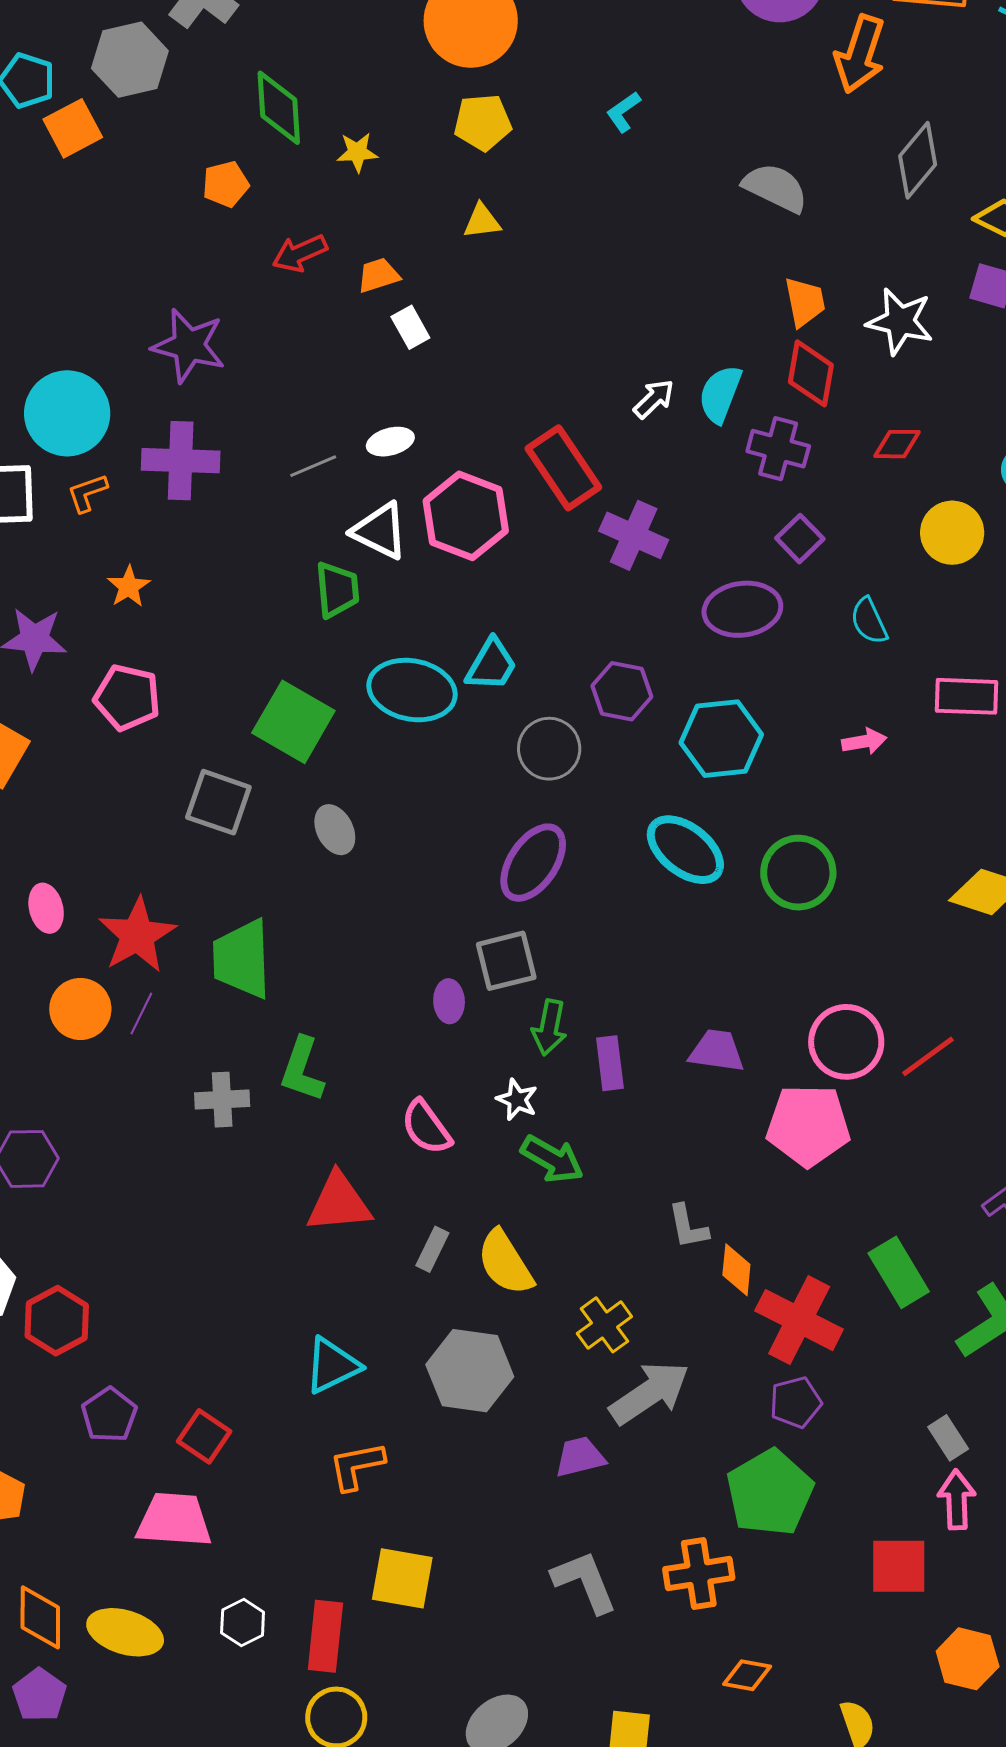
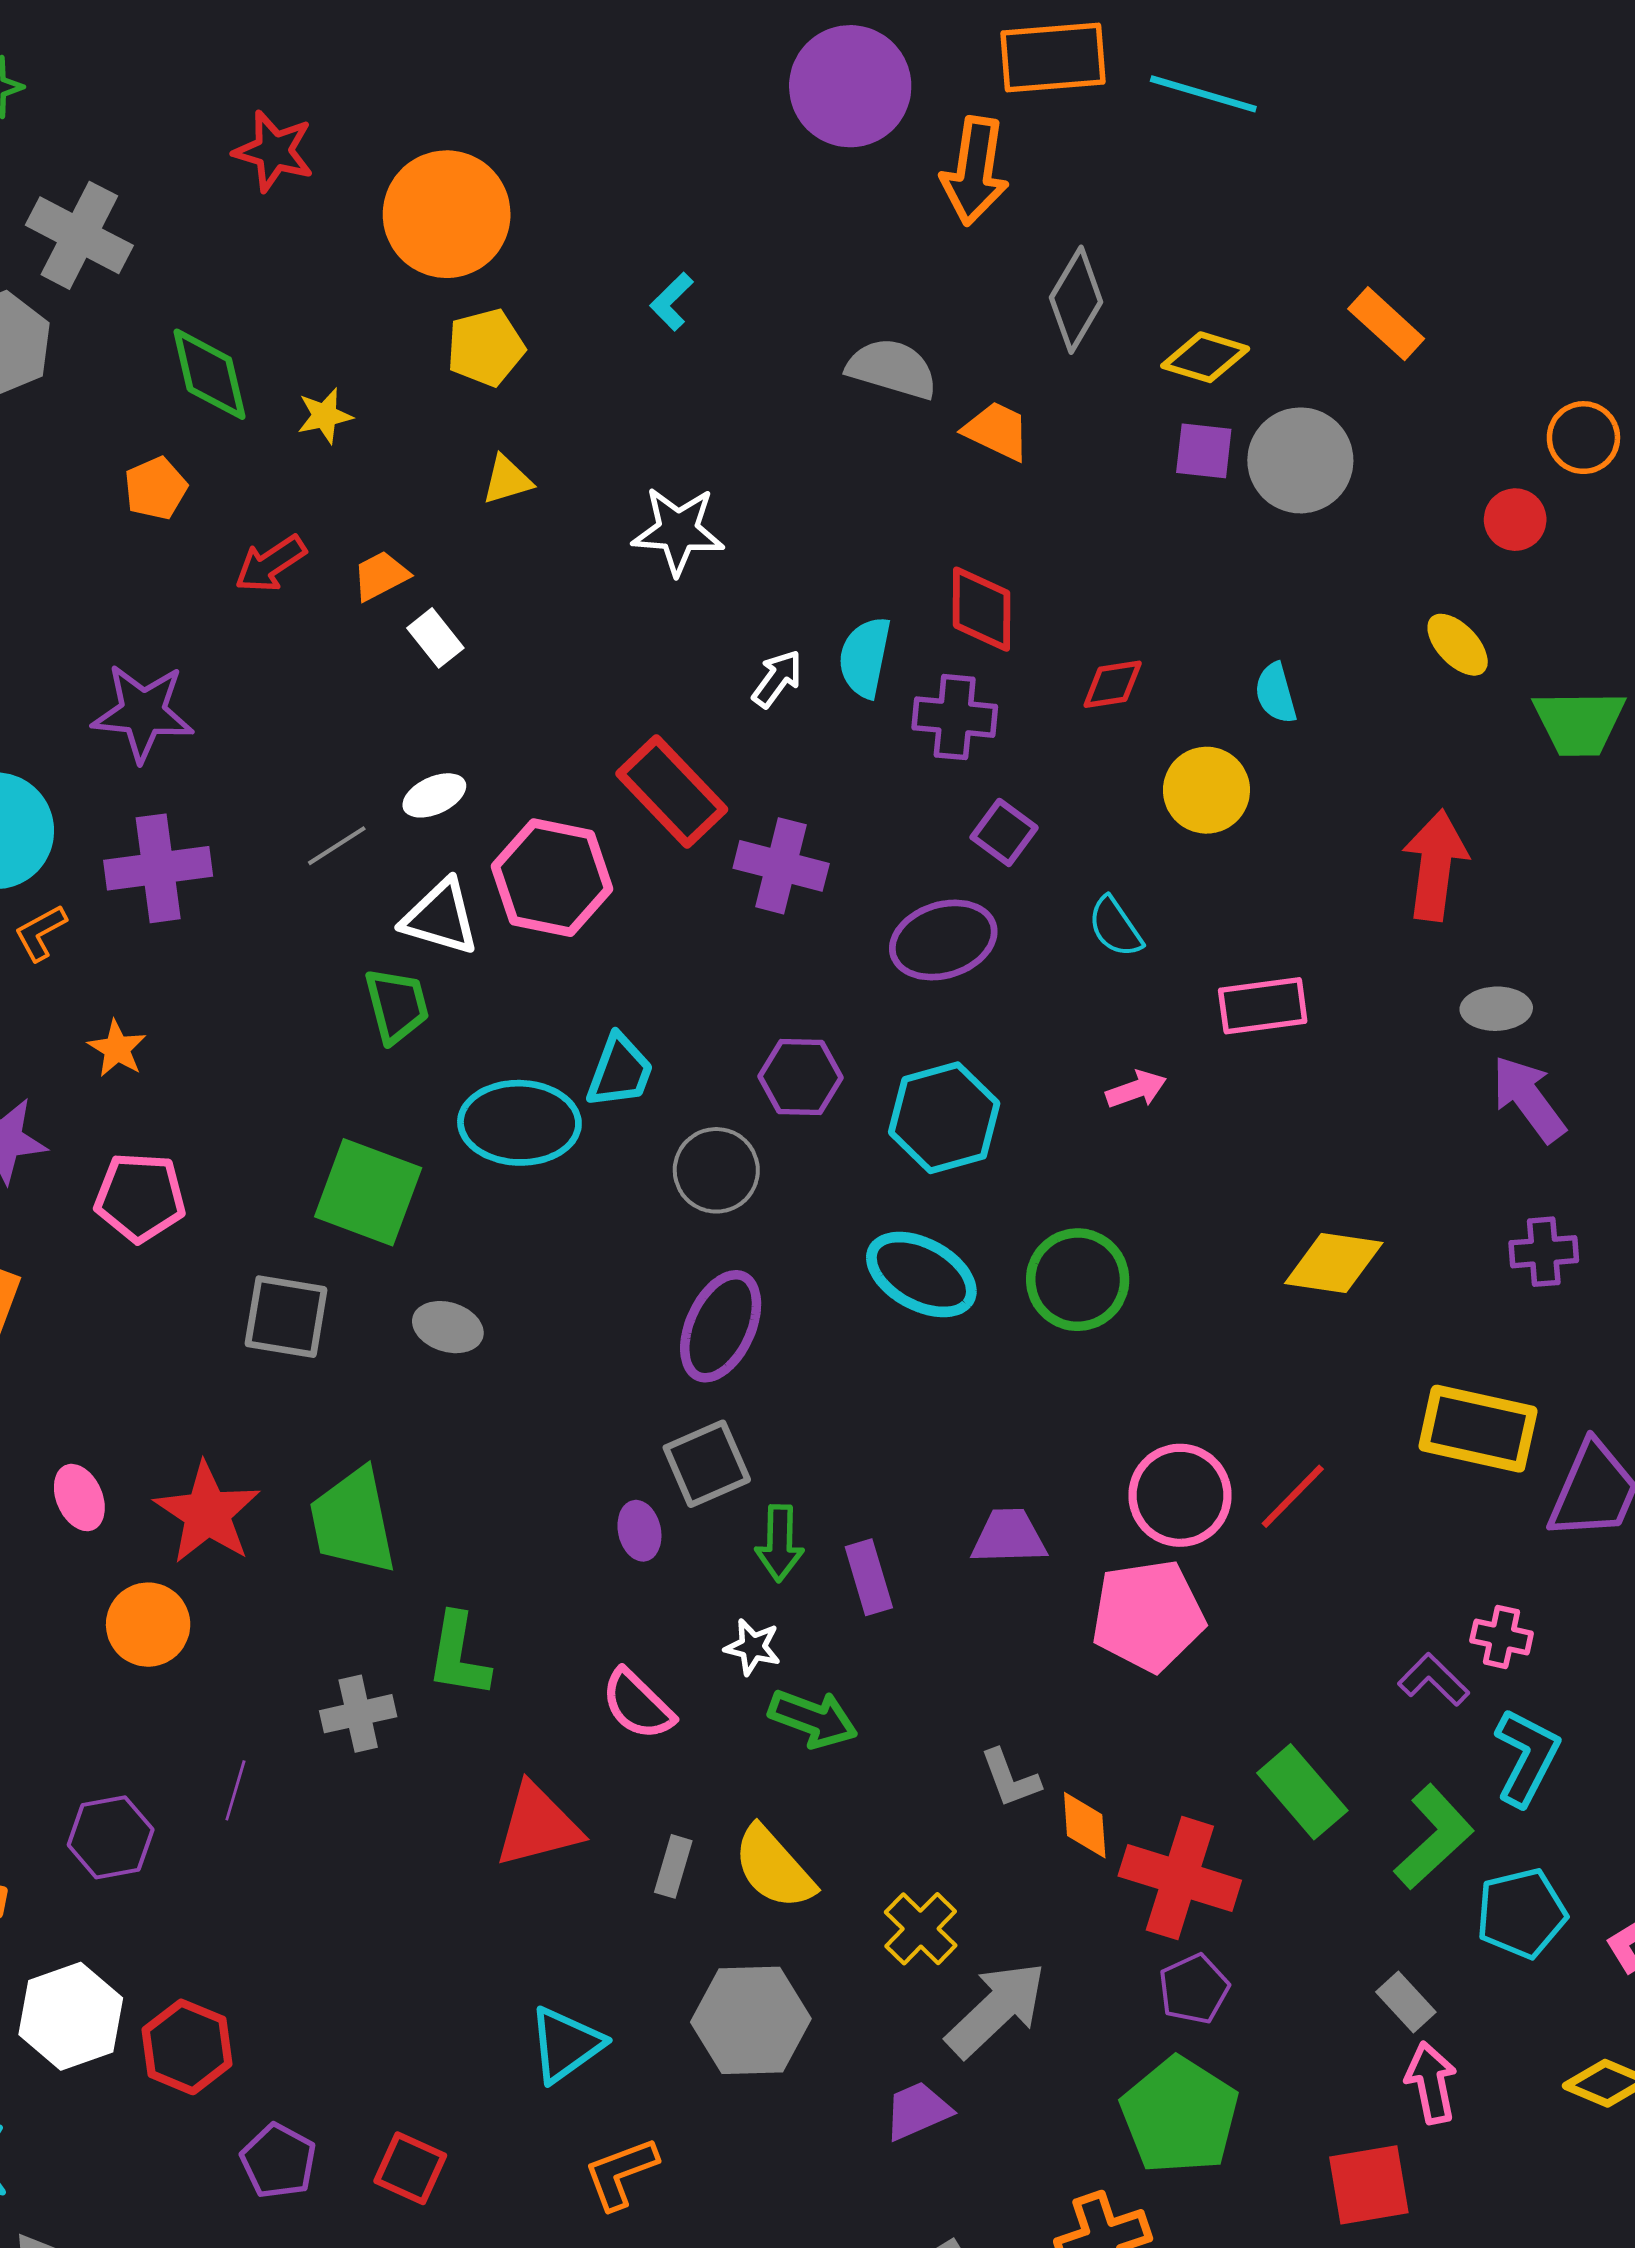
orange trapezoid: (805, 302) -> (997, 431), moved, turned -44
white star: (900, 321) -> (678, 531), moved
gray ellipse: (335, 830) -> (448, 1327), turned -36
purple line: (141, 1013) -> (235, 1790), moved

